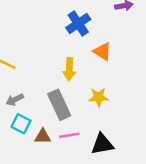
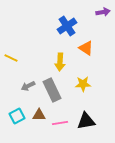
gray arrow: (15, 100) -> (28, 86), moved
cyan square: (21, 124) -> (17, 116), moved, turned 35
pink line: (69, 135) -> (60, 123), moved

